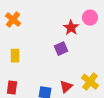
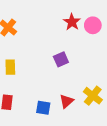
red star: (71, 28) -> (72, 22), moved

